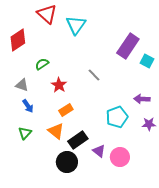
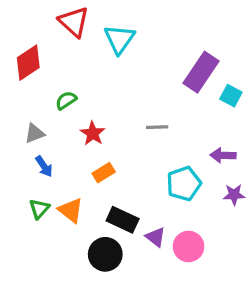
gray line: (94, 75) -> (157, 127), moved, turned -48
gray triangle: (22, 85) -> (35, 133), turned -40
orange triangle: (56, 131) -> (71, 210), moved
black rectangle: (78, 140) -> (123, 220), turned 60

